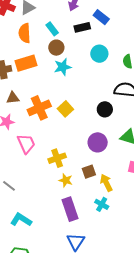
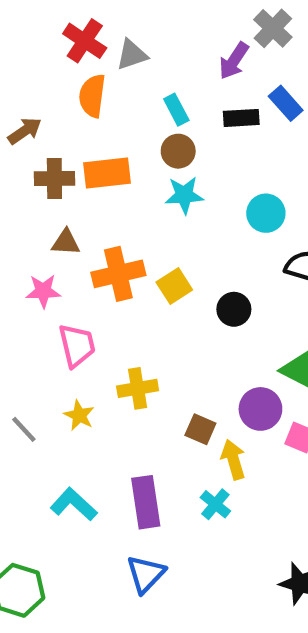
orange semicircle: (25, 33) -> (92, 96), moved
cyan circle: (99, 54) -> (266, 213), moved
black circle: (105, 109) -> (234, 309), moved
purple circle: (98, 142) -> (260, 409), moved
brown square: (89, 172) -> (200, 429), turned 32
yellow star: (66, 180) -> (79, 415), moved
cyan L-shape: (21, 220) -> (74, 504), moved

